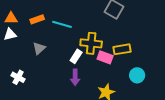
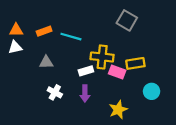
gray triangle: (39, 48) -> (46, 62), turned 40
white rectangle: (76, 56) -> (86, 71), turned 40
white cross: (18, 77) -> (55, 92), moved

